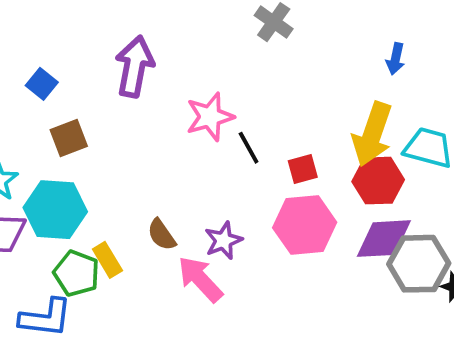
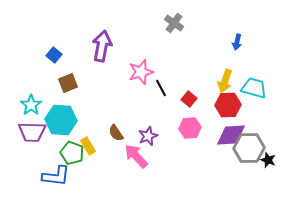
yellow arrow: (372, 134) -> (225, 81), size x0.7
red square: (303, 169) -> (189, 99), turned -35
pink hexagon: (305, 225) -> (190, 128), size x0.7

